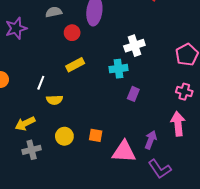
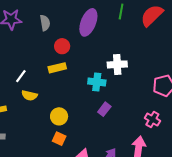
gray semicircle: (54, 12) -> (45, 23), moved, turned 77
red circle: (72, 33) -> (62, 46), moved
yellow circle: (64, 136) -> (59, 116), moved

